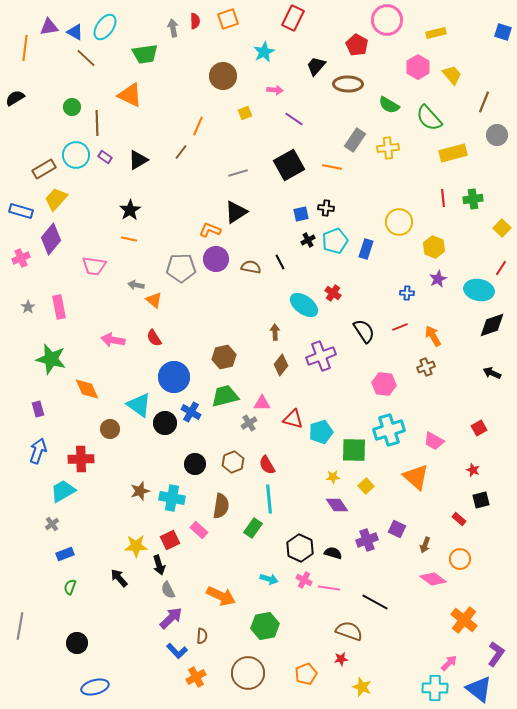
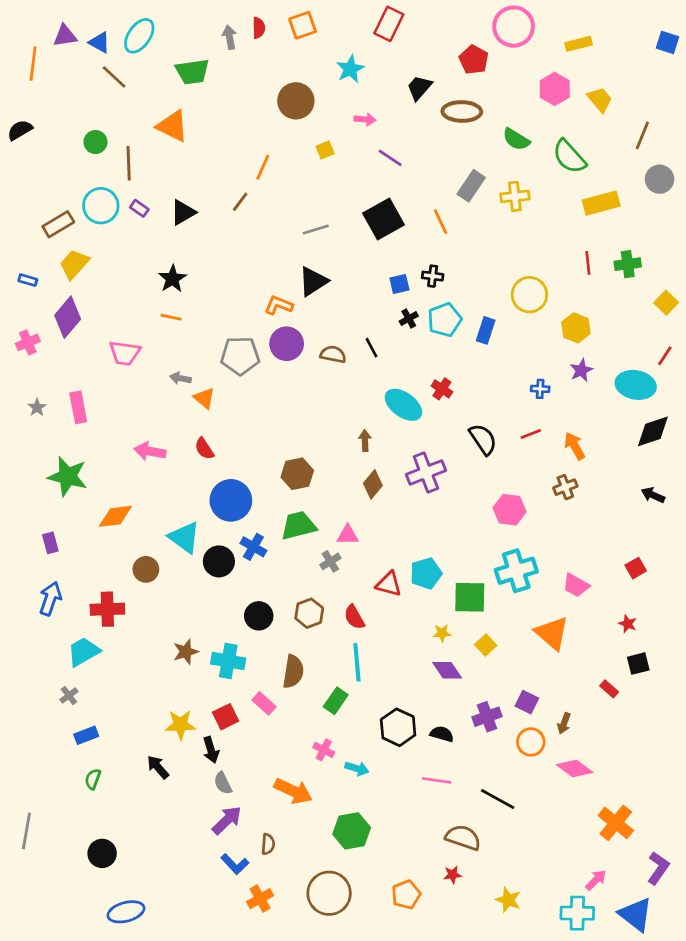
orange line: (332, 167) -> (441, 222), turned 54
blue rectangle: (21, 211) -> (28, 280), size x0.6
orange diamond: (87, 389) -> (115, 516), turned -72
red triangle: (293, 419) -> (389, 584), moved
orange circle: (460, 559) -> (531, 742), moved
pink cross: (304, 580) -> (324, 750), moved
yellow star: (362, 687) -> (508, 900), moved

